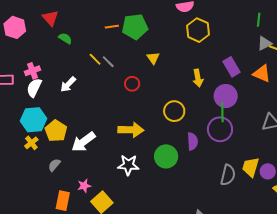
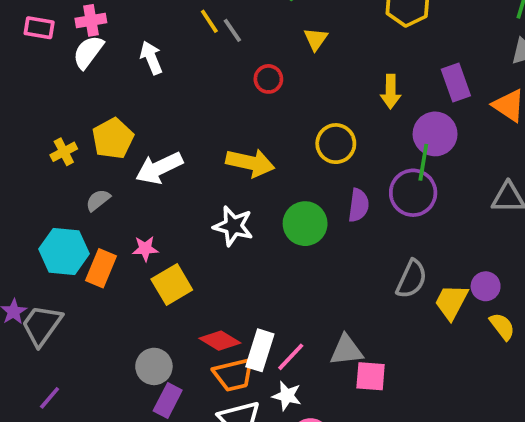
white arrow: (68, 84) -> (151, 58), turned 102
cyan hexagon: (33, 120) -> (64, 251), moved
yellow trapezoid: (251, 167) -> (451, 302), moved

